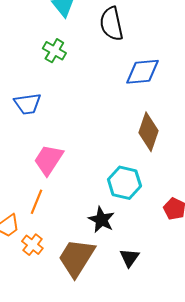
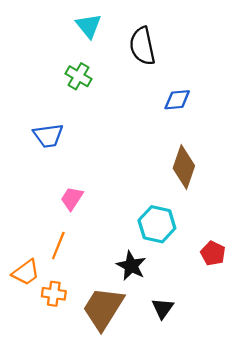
blue diamond: (142, 72) -> (177, 100), size x0.7
pink trapezoid: (48, 160) -> (72, 198), size x0.7
orange cross: (32, 245) -> (54, 294), turned -30

